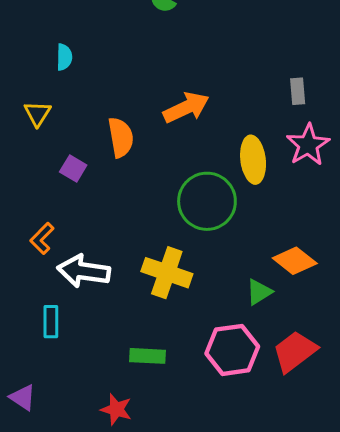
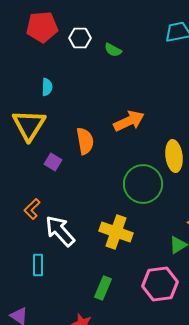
yellow triangle: (37, 114) -> (29, 125), size x1.8
white arrow: (84, 271) -> (60, 231), turned 40
green rectangle: (148, 356) -> (103, 288), turned -70

